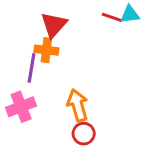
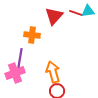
red triangle: (54, 25) -> (54, 16), moved
purple line: (31, 68) -> (20, 58), moved

